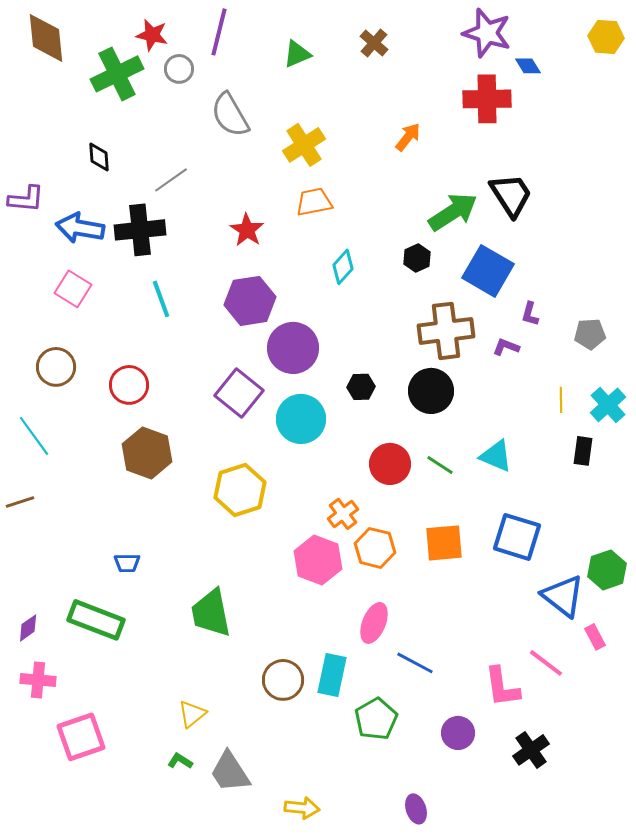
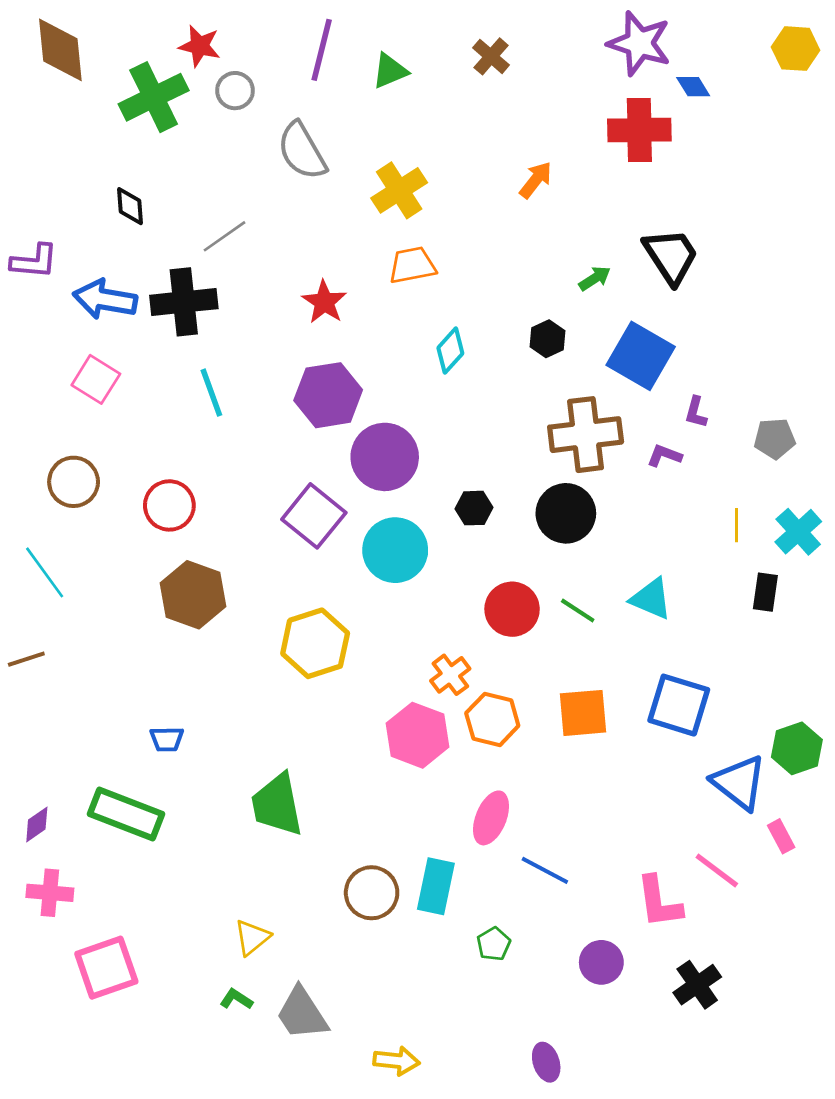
purple line: (219, 32) -> (322, 50), moved
green arrow: (453, 212) -> (595, 278), size x0.5
green pentagon: (376, 719) -> (494, 944), size x0.6

